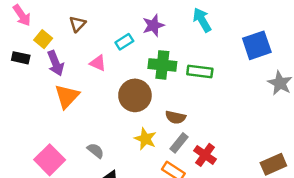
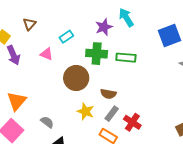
purple star: (153, 25) -> (104, 27), moved
orange triangle: (67, 96) -> (17, 101), moved

